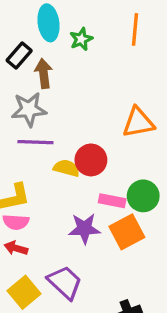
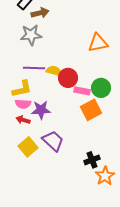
brown arrow: (44, 73) -> (40, 13), turned 84
purple line: (35, 142) -> (34, 68), moved
red circle: (91, 160) -> (68, 78), moved
purple star: (84, 229) -> (41, 110), moved

